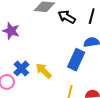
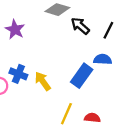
blue cross: (21, 68) -> (18, 74), turned -35

